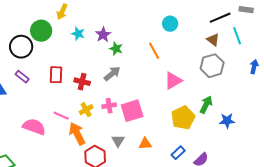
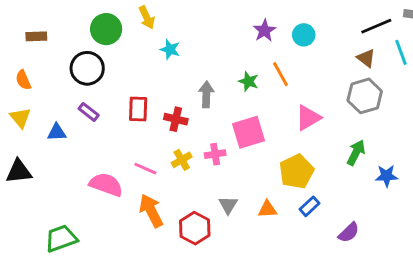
yellow arrow: (62, 12) -> (147, 17), turned -49
green circle: (41, 31) -> (106, 29), moved
purple star: (103, 35) -> (264, 31), moved
green star: (116, 49) -> (248, 81), moved
gray arrow: (112, 74) -> (206, 94), moved, turned -48
pink square: (132, 111) -> (248, 132), moved
yellow pentagon: (183, 118) -> (296, 171), moved
orange arrow: (77, 134) -> (151, 211), moved
blue rectangle: (178, 153) -> (310, 206), moved

